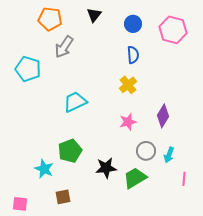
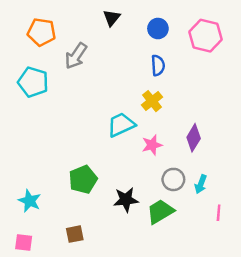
orange pentagon: (50, 19) -> (41, 32), moved
cyan trapezoid: (75, 102) -> (121, 125), moved
cyan star: (44, 169) -> (30, 201), moved

